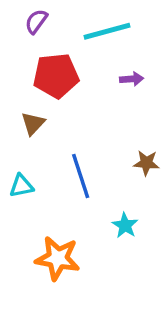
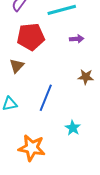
brown star: (146, 163) -> (86, 77), moved
blue line: (81, 176) -> (46, 98), turned 40

